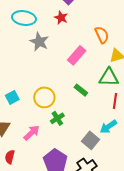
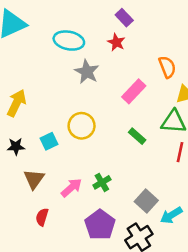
yellow circle: (44, 97) -> (82, 126), moved
green cross: (57, 118) -> (102, 182), moved
cyan arrow: (108, 127) -> (171, 215), moved

